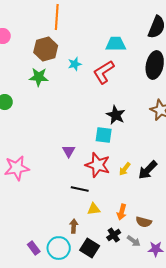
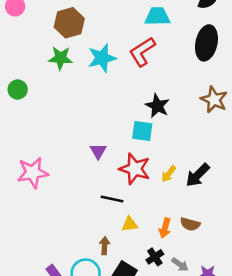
cyan star: (75, 64) -> (102, 58), moved, size x1.6
brown semicircle: (144, 222) -> (190, 224), moved

